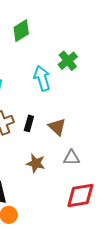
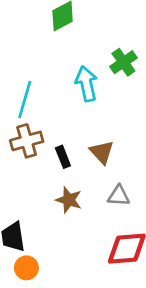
black rectangle: (29, 123) -> (63, 157), moved, turned -42

